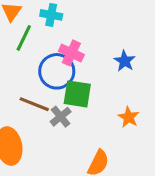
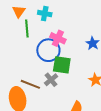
green line: (24, 38) -> (27, 29), turned -30
brown line: (34, 104) -> (30, 84), moved

